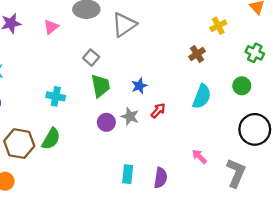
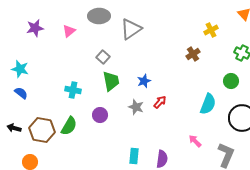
cyan semicircle: (202, 96) -> (208, 104), moved
purple circle: (106, 122) -> (100, 115), moved

